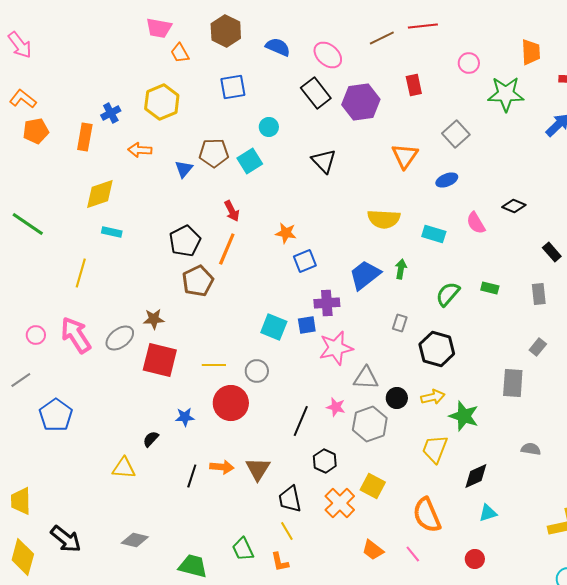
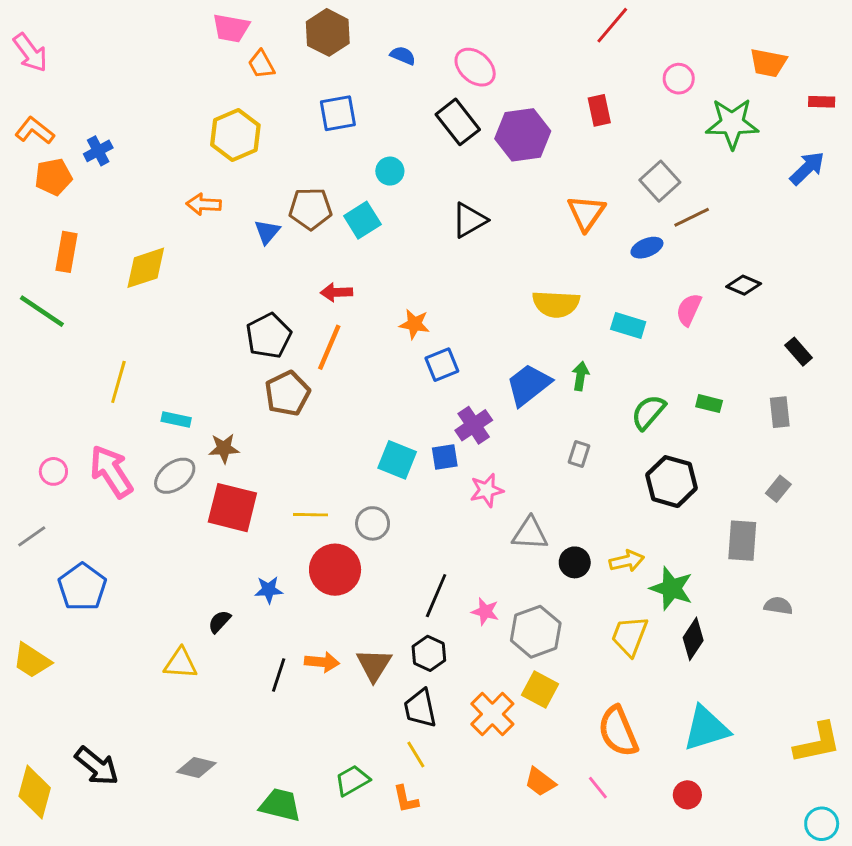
red line: (423, 26) -> (612, 25), turned -44
brown line: (382, 38) -> (692, 217), moved
blue semicircle: (278, 47) -> (403, 56), size x0.7
orange trapezoid: (531, 52) -> (768, 63), turned 104
blue cross: (111, 113) -> (98, 151), moved
orange rectangle: (85, 137) -> (66, 252), moved
black triangle: (324, 161) -> (469, 220), turned 44
red arrow: (232, 211) -> (336, 292), turned 115
pink semicircle: (476, 223) -> (689, 310), turned 55
cyan rectangle: (112, 232) -> (176, 419), moved
purple cross: (327, 303) -> (474, 425), turned -30
pink star: (336, 348) -> (487, 490), size x0.7
black hexagon: (437, 349) -> (671, 482), moved
pink star: (336, 407) -> (485, 611), moved
gray hexagon: (370, 424) -> (536, 632), moved
gray semicircle: (531, 449) -> (778, 606), moved
black hexagon: (325, 461) -> (429, 653), moved
black diamond: (476, 476) -> (693, 639), moved, turned -32
yellow trapezoid: (21, 501) -> (32, 661), moved, turned -56
cyan triangle: (488, 513) -> (706, 728), size x1.8
green trapezoid: (243, 549) -> (352, 780), turned 85

